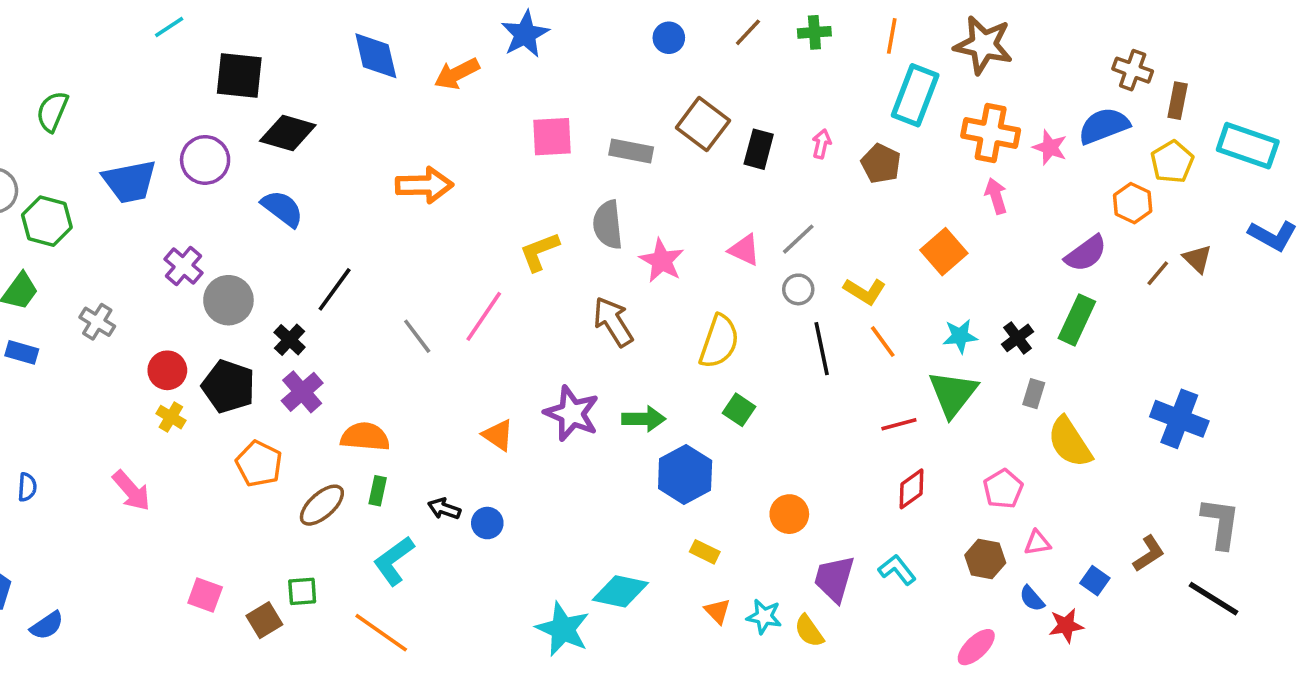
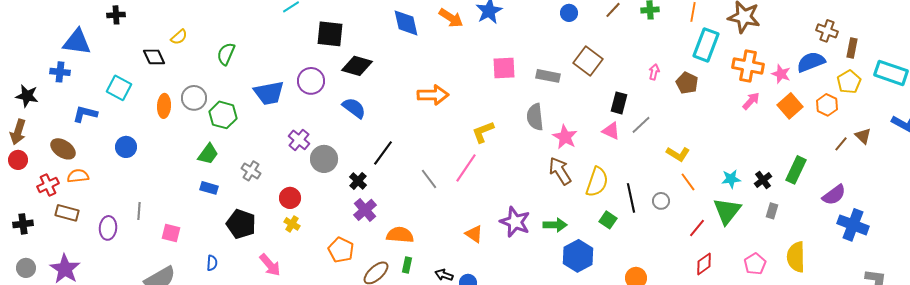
orange arrow: (457, 74) -> (451, 18), moved, turned -120
black rectangle: (759, 149) -> (619, 103), moved
pink arrow: (996, 196) -> (751, 101), turned 60
yellow L-shape: (539, 252) -> (483, 132), moved
orange square: (944, 252) -> (790, 106), moved
purple semicircle: (1086, 253) -> (834, 195), moved
gray circle: (798, 289) -> (661, 201), moved
brown arrow: (613, 322) -> (560, 171), moved
black line: (822, 349) -> (631, 198), moved
black pentagon: (228, 386) -> (241, 224), moved
red line: (899, 424) -> (697, 228), turned -36
yellow semicircle: (1070, 442) -> (796, 257), moved, turned 32

